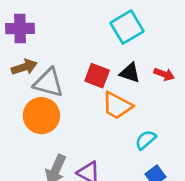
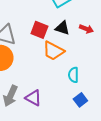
cyan semicircle: (146, 140) -> (73, 75), turned -49

